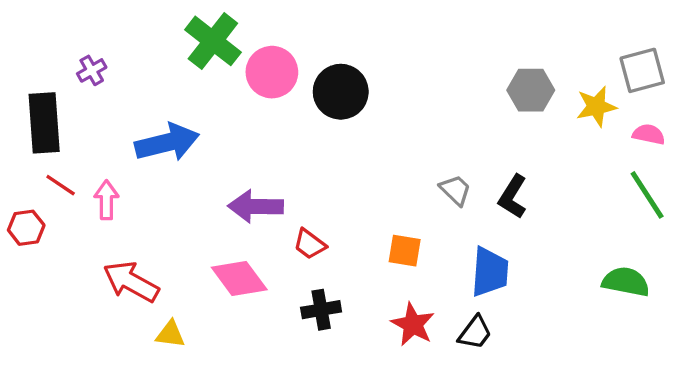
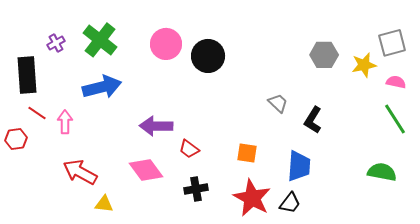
green cross: (213, 41) -> (100, 40), moved
gray trapezoid: (455, 190) -> (278, 103), moved
red star: (413, 324) -> (252, 198), size x1.4

